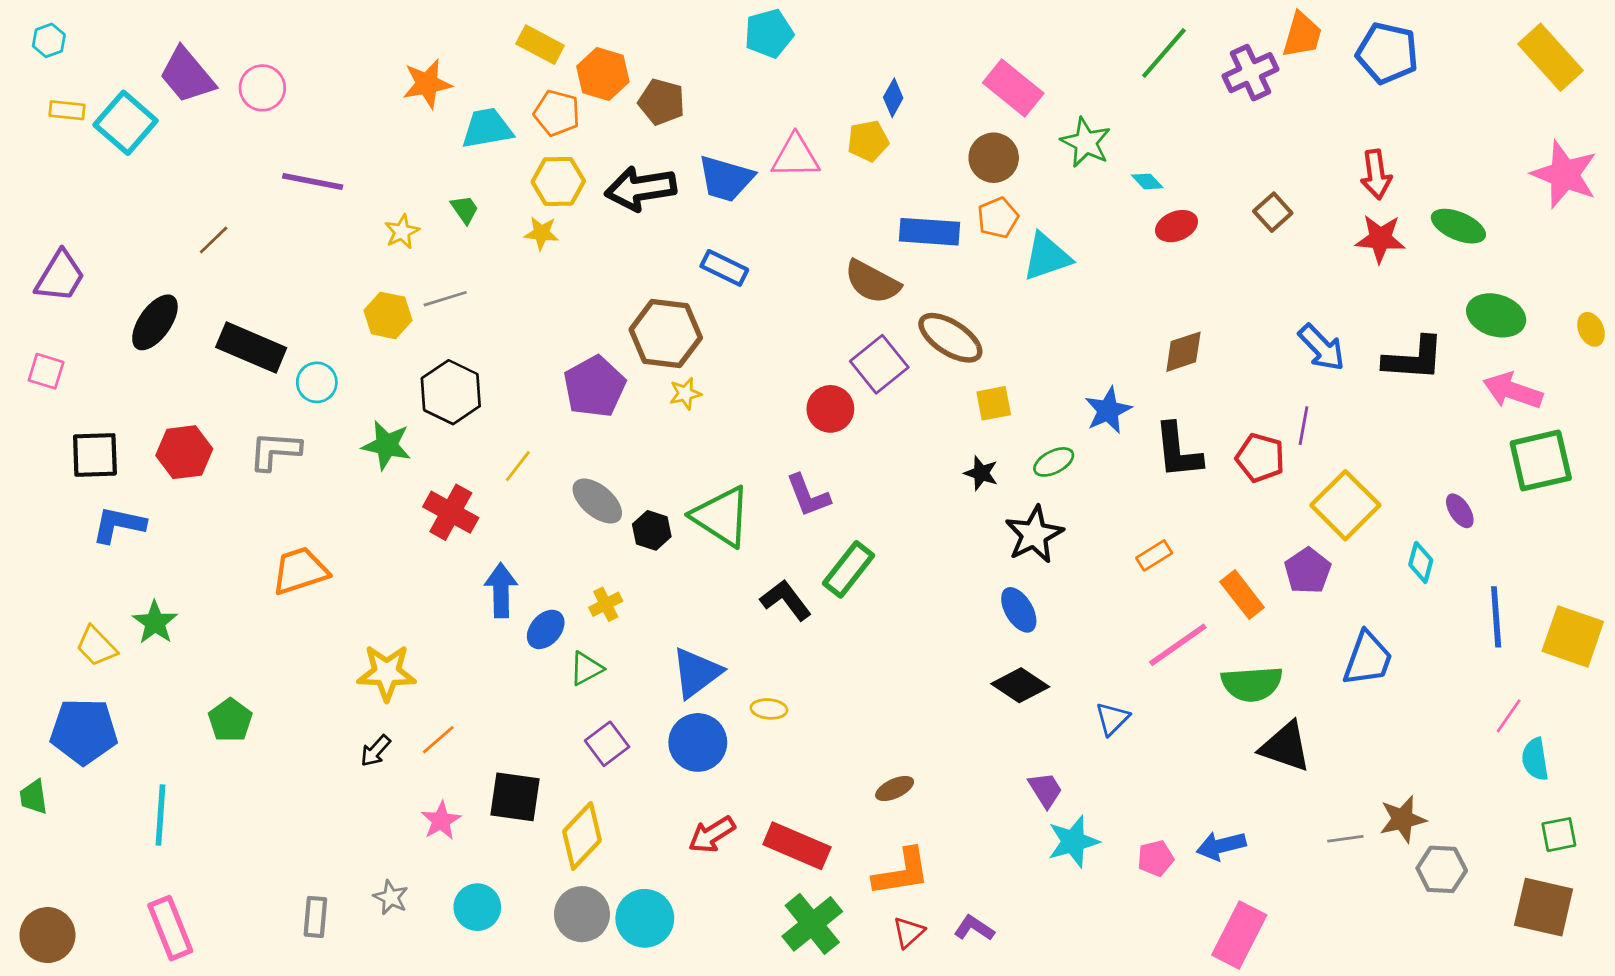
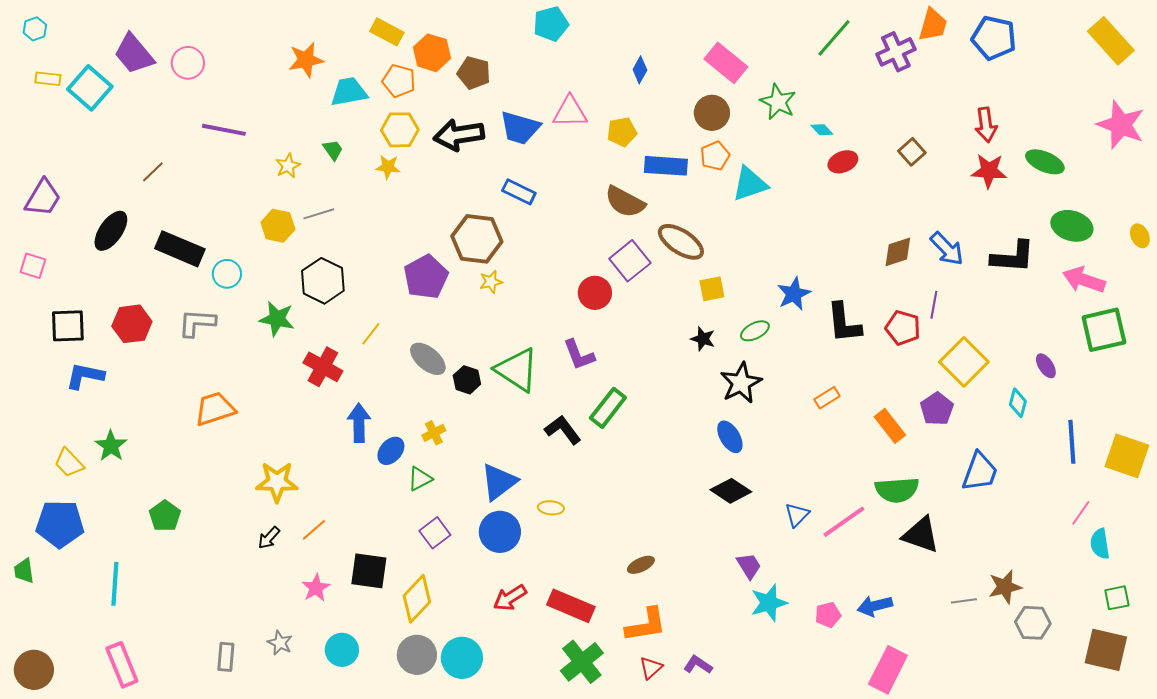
yellow pentagon: (868, 141) -> (622, 132), moved
brown diamond: (1183, 352) -> (898, 252), moved
pink line: (1178, 645) -> (844, 522), moved

